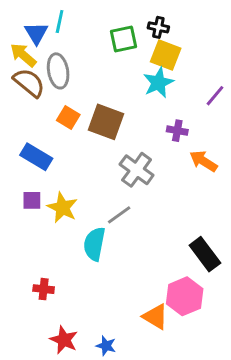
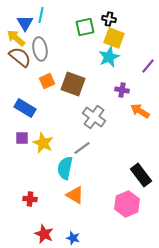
orange square: (68, 117) -> (47, 81), turned 35
orange triangle: (155, 317) -> (75, 195), moved

